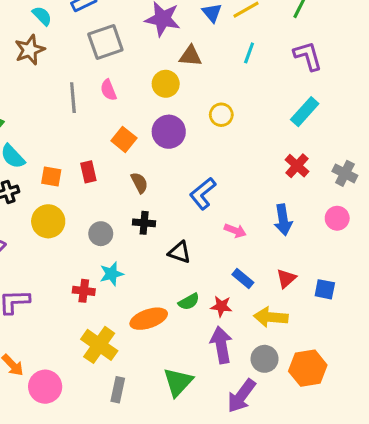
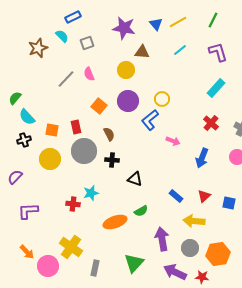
cyan semicircle: (42, 16) -> (62, 36), moved
gray square: (105, 42) -> (87, 43), size x0.6
cyan line: (249, 53) -> (180, 50), turned 32
gray line: (73, 98) -> (66, 79), turned 48
yellow circle: (221, 115) -> (162, 99), moved
blue L-shape: (203, 194) -> (150, 120), moved
blue arrow: (283, 220) -> (202, 158), turned 30
pink arrow: (235, 231) -> (173, 141), moved
gray circle: (101, 234) -> (84, 151), moved, size x1.6
red star: (221, 306) -> (202, 277), moved
yellow cross: (99, 345) -> (71, 247), moved
purple arrow: (241, 396) -> (175, 272), turned 80

